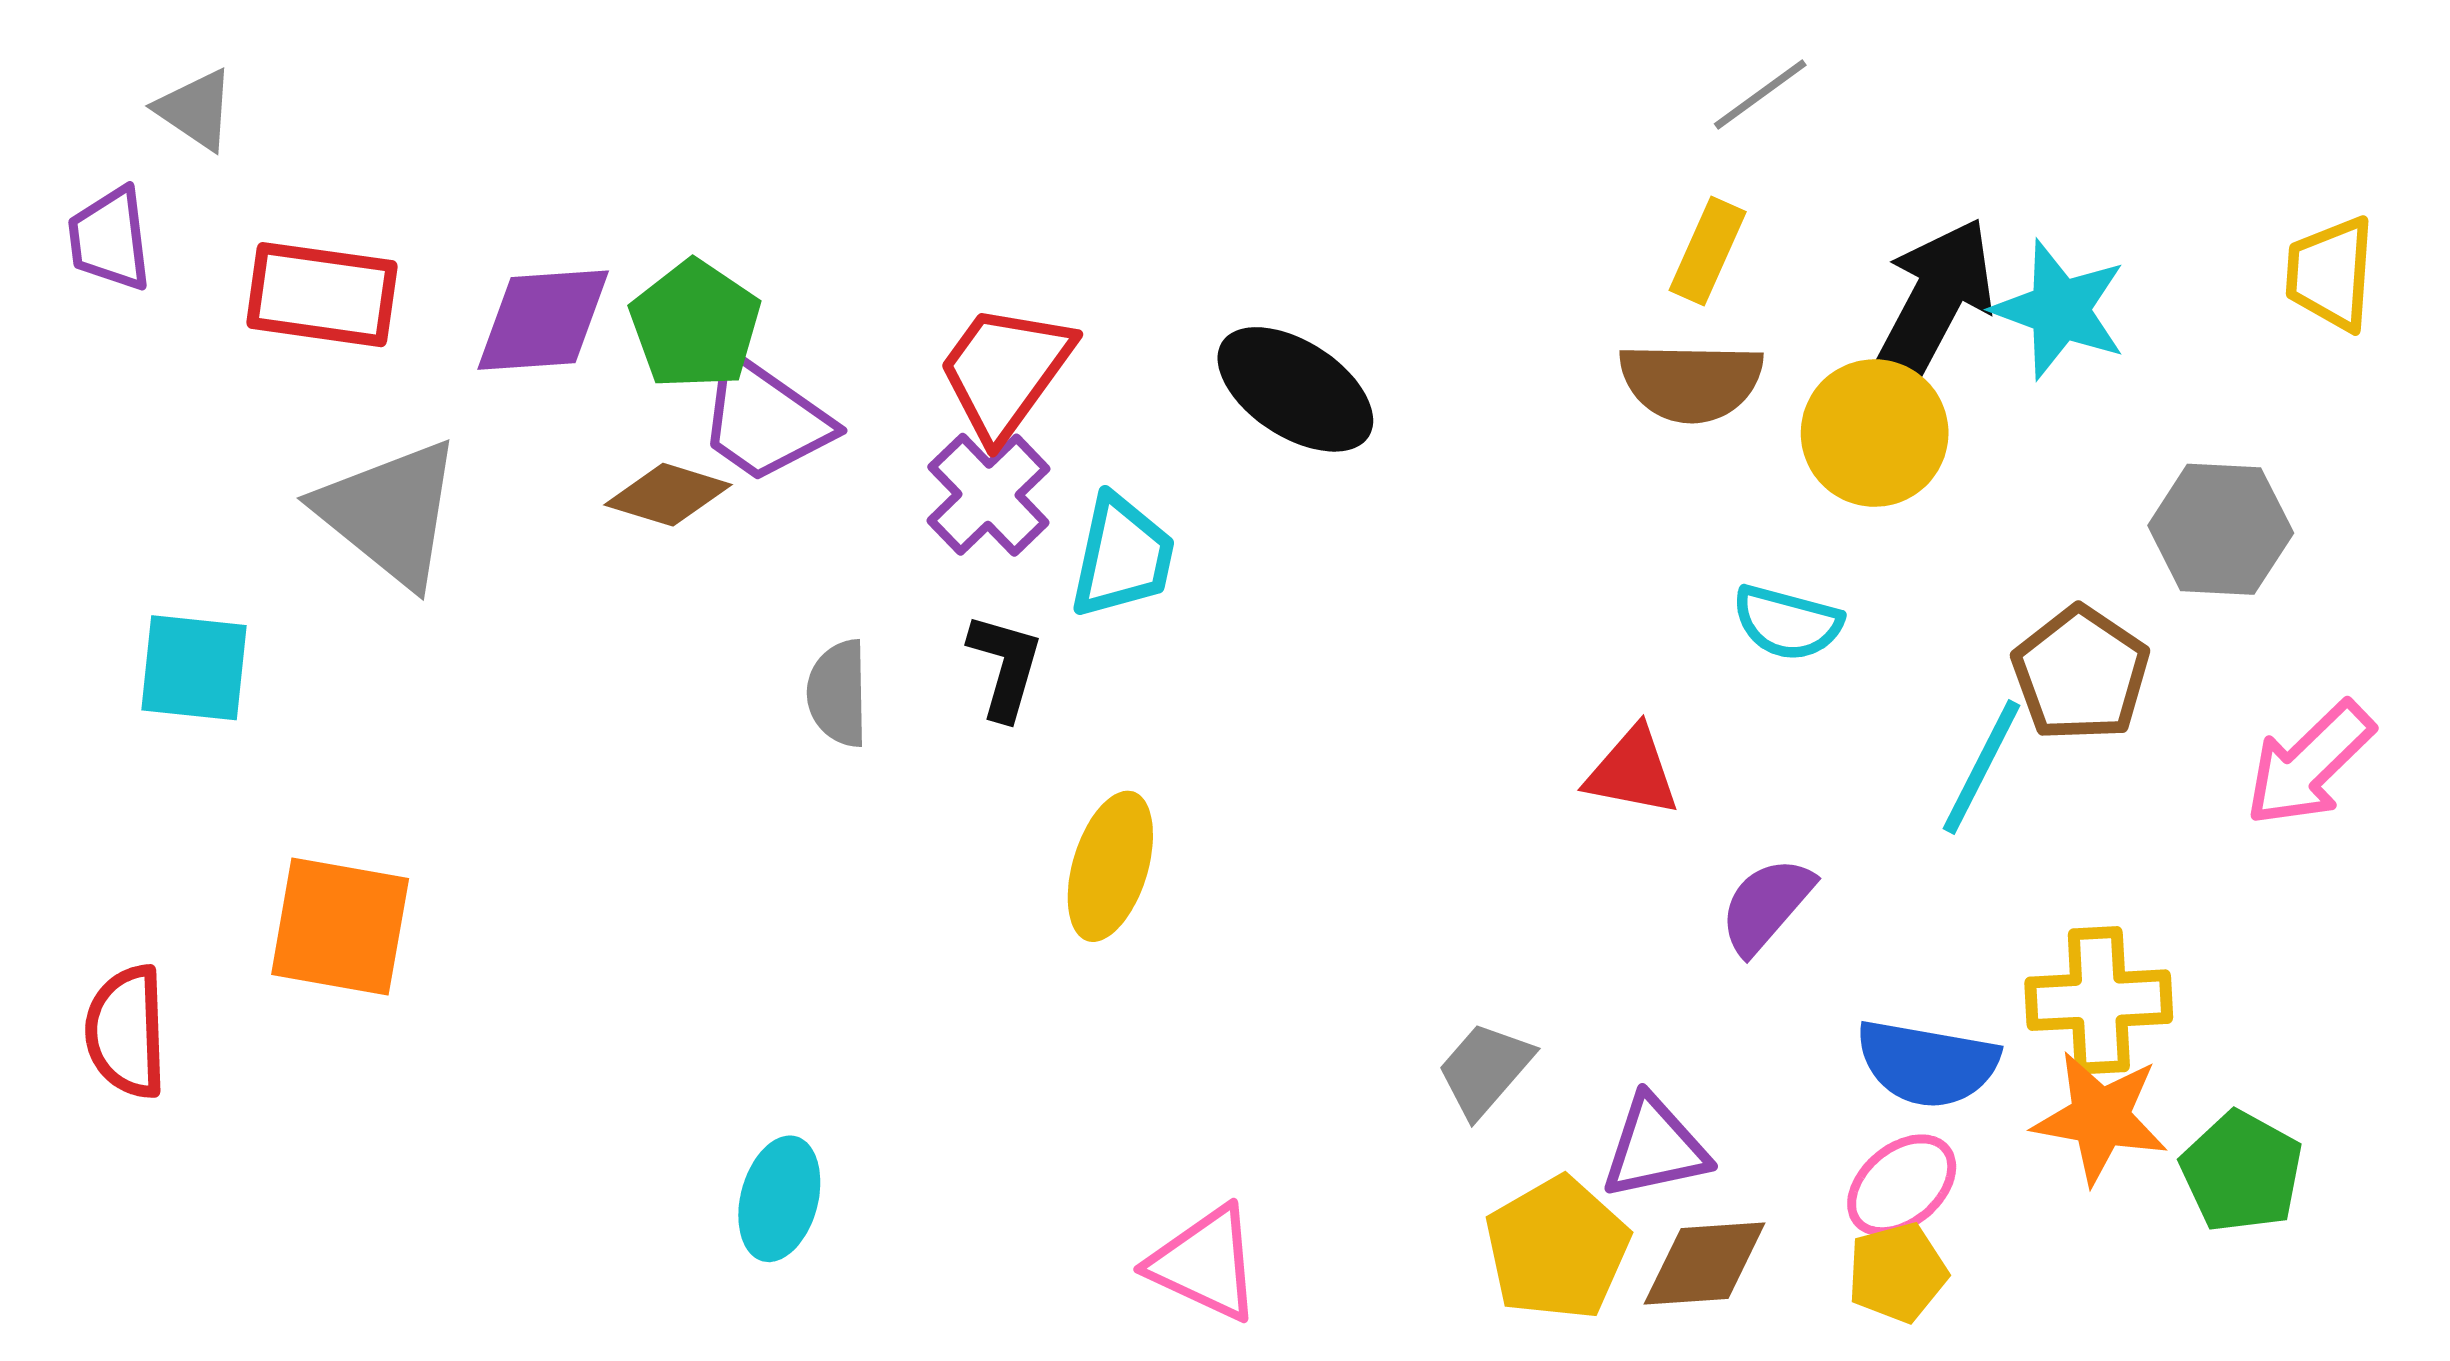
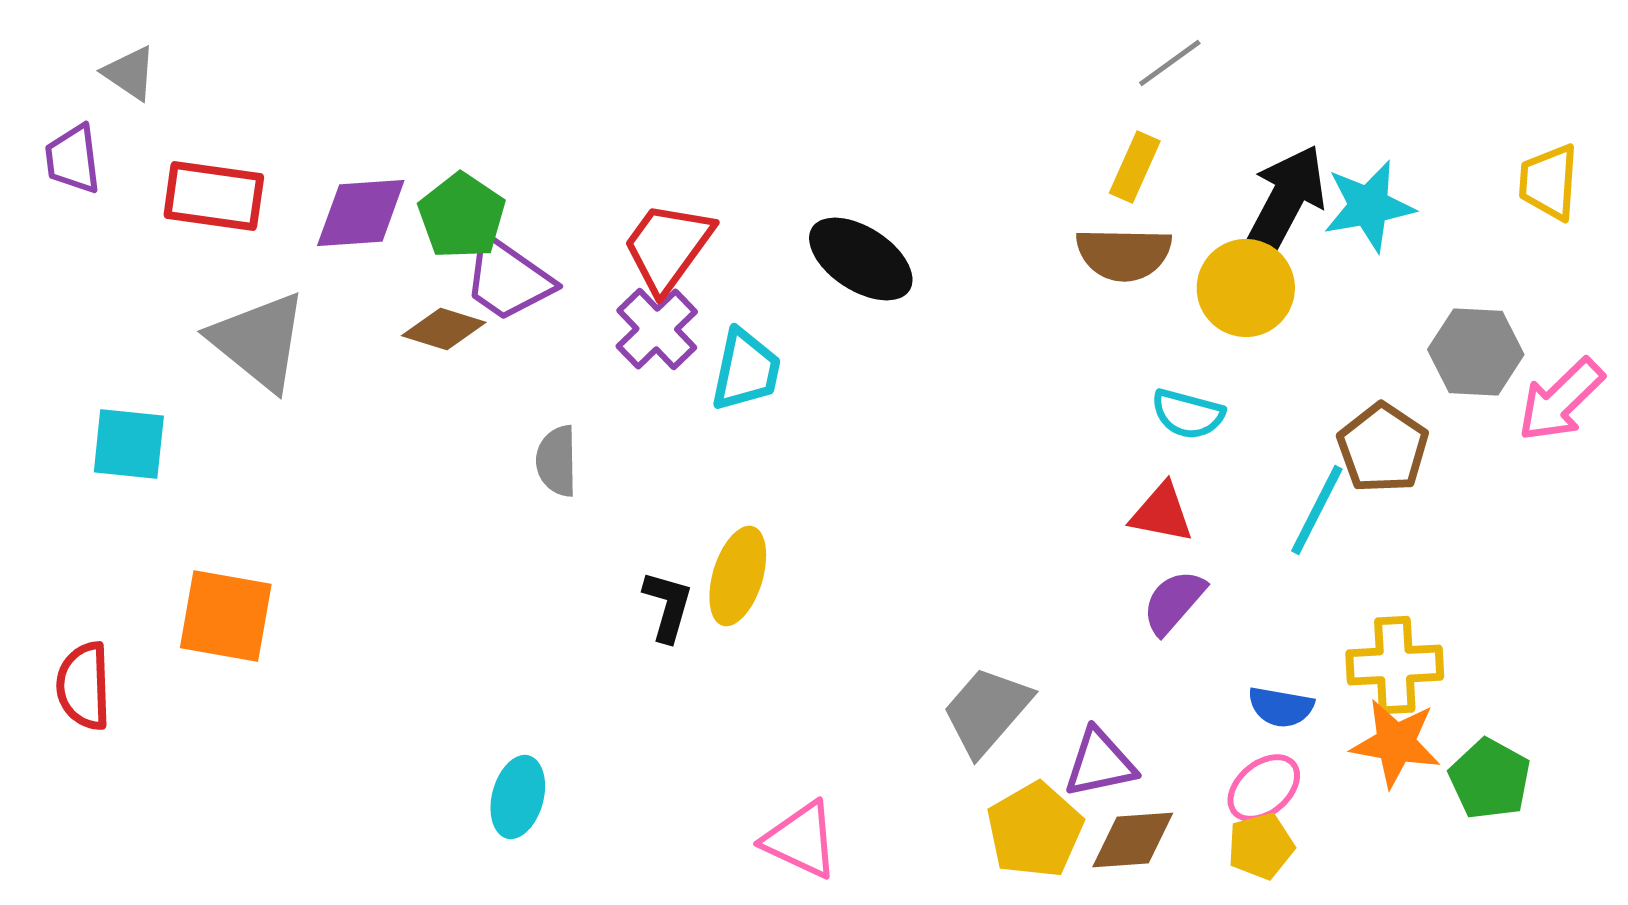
cyan star: (2060, 310) -> (1369, 206), turned -30
black L-shape: (1005, 666) -> (668, 606), moved
pink arrow: (2309, 764) -> (1561, 400), moved
red triangle: (1632, 772) -> (1162, 513), moved
blue semicircle: (1927, 1063) -> (1281, 707), size x0.7
gray trapezoid: (1485, 1069) -> (987, 711), size x1.4

